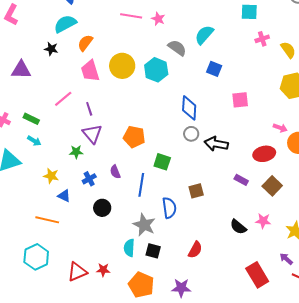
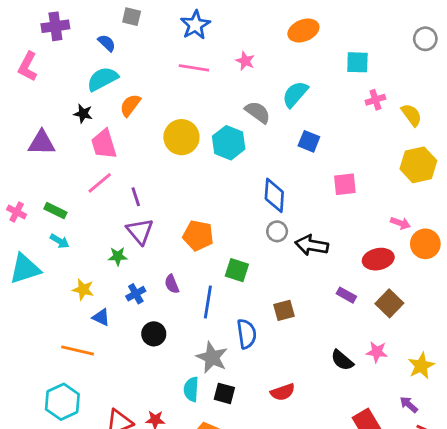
pink star: (158, 19) -> (245, 61), moved
pink trapezoid: (90, 71) -> (104, 144), moved
red semicircle: (195, 250) -> (283, 392), turned 42

